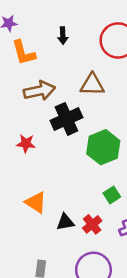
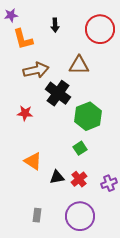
black cross: (66, 119) -> (58, 93), turned -30
green square: (112, 195) -> (80, 148), moved

